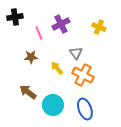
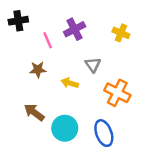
yellow arrow: (57, 68) -> (70, 83), turned -32
orange cross: (83, 75) -> (117, 93), moved

